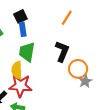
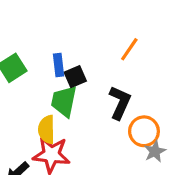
black square: (20, 16) -> (75, 77), moved

